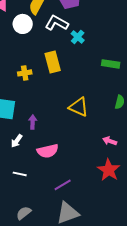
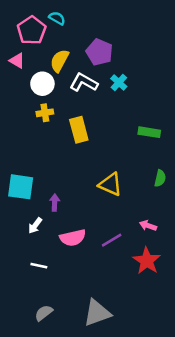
cyan cross: (78, 37) -> (119, 82), moved
yellow cross: (25, 73) -> (45, 113), moved
purple line: (63, 185) -> (112, 240), moved

